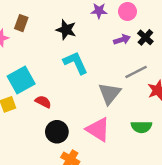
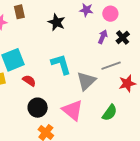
brown rectangle: (21, 23) -> (19, 12), turned -40
purple arrow: (122, 40) -> (103, 37), turned -56
cyan L-shape: (76, 63) -> (61, 64), moved
green semicircle: (142, 127) -> (110, 113), turned -60

